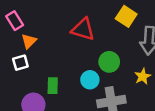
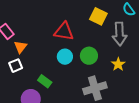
cyan circle: (90, 80) -> (65, 57), moved
green rectangle: (53, 86) -> (45, 81), turned -48

